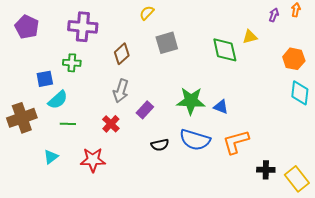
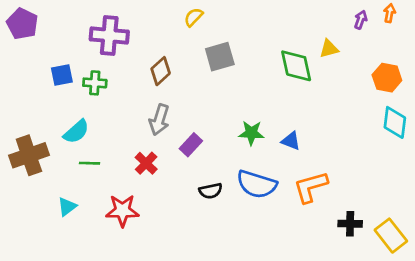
purple pentagon: (27, 27) -> (22, 24), moved
blue square: (45, 79) -> (62, 75), moved
green star: (191, 101) -> (251, 133), size x0.7

